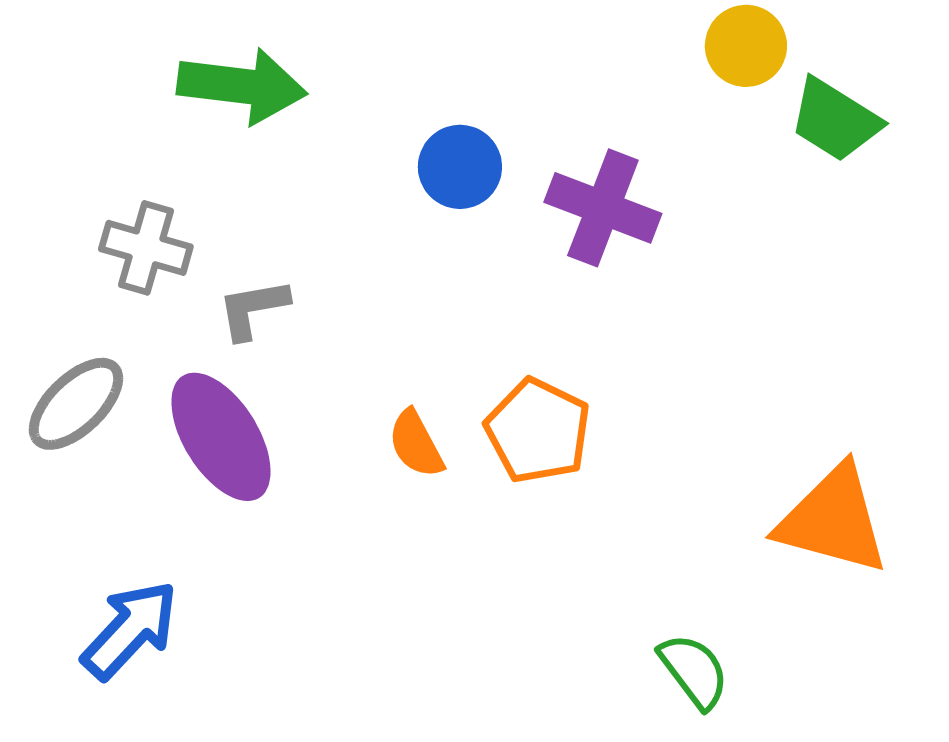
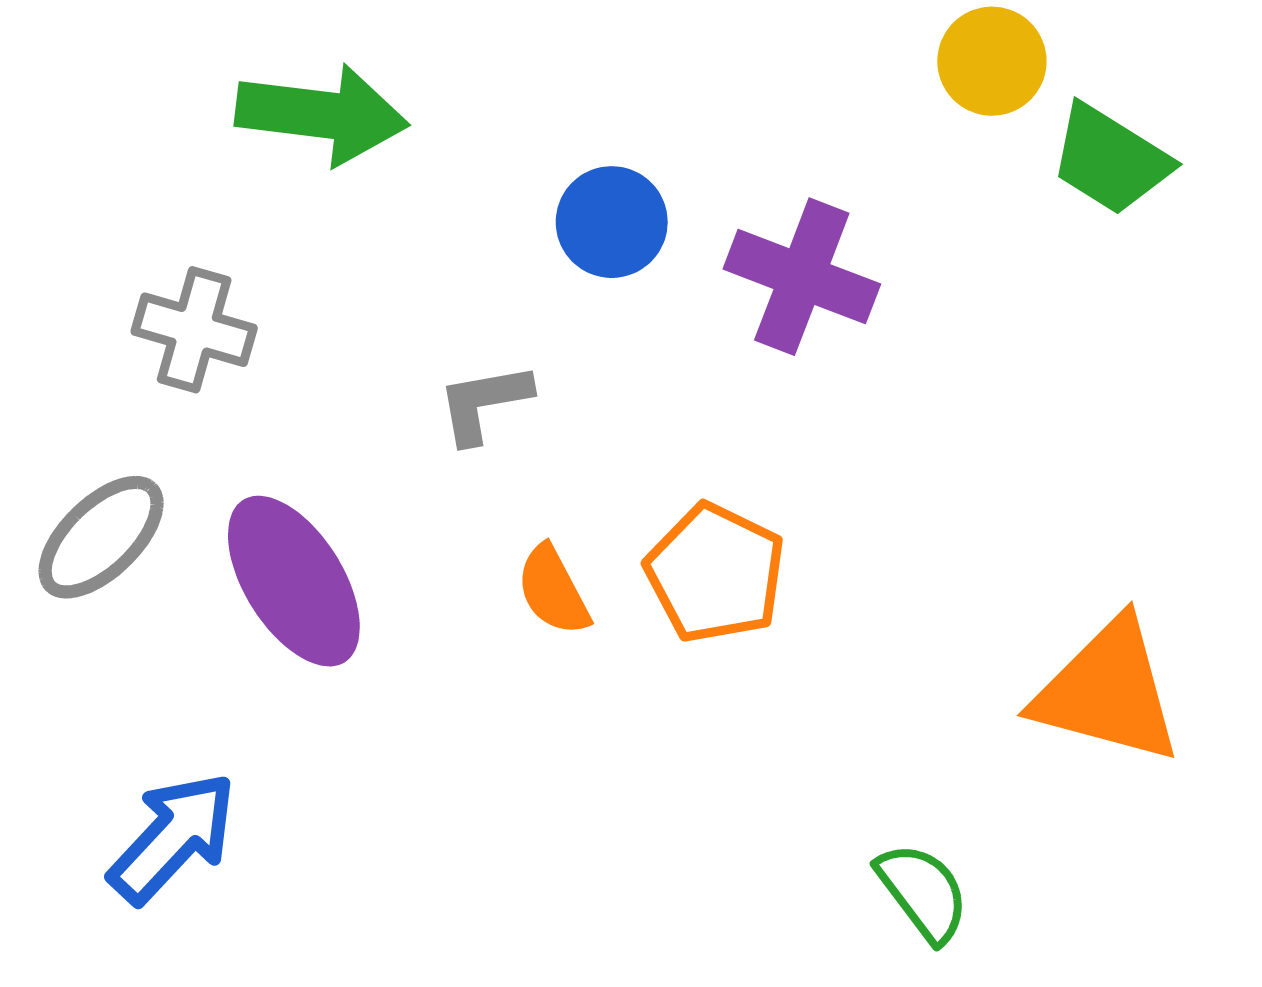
gray L-shape: (253, 309) -> (484, 403), moved

